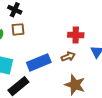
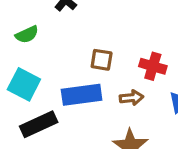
brown square: (18, 29) -> (102, 60), moved

